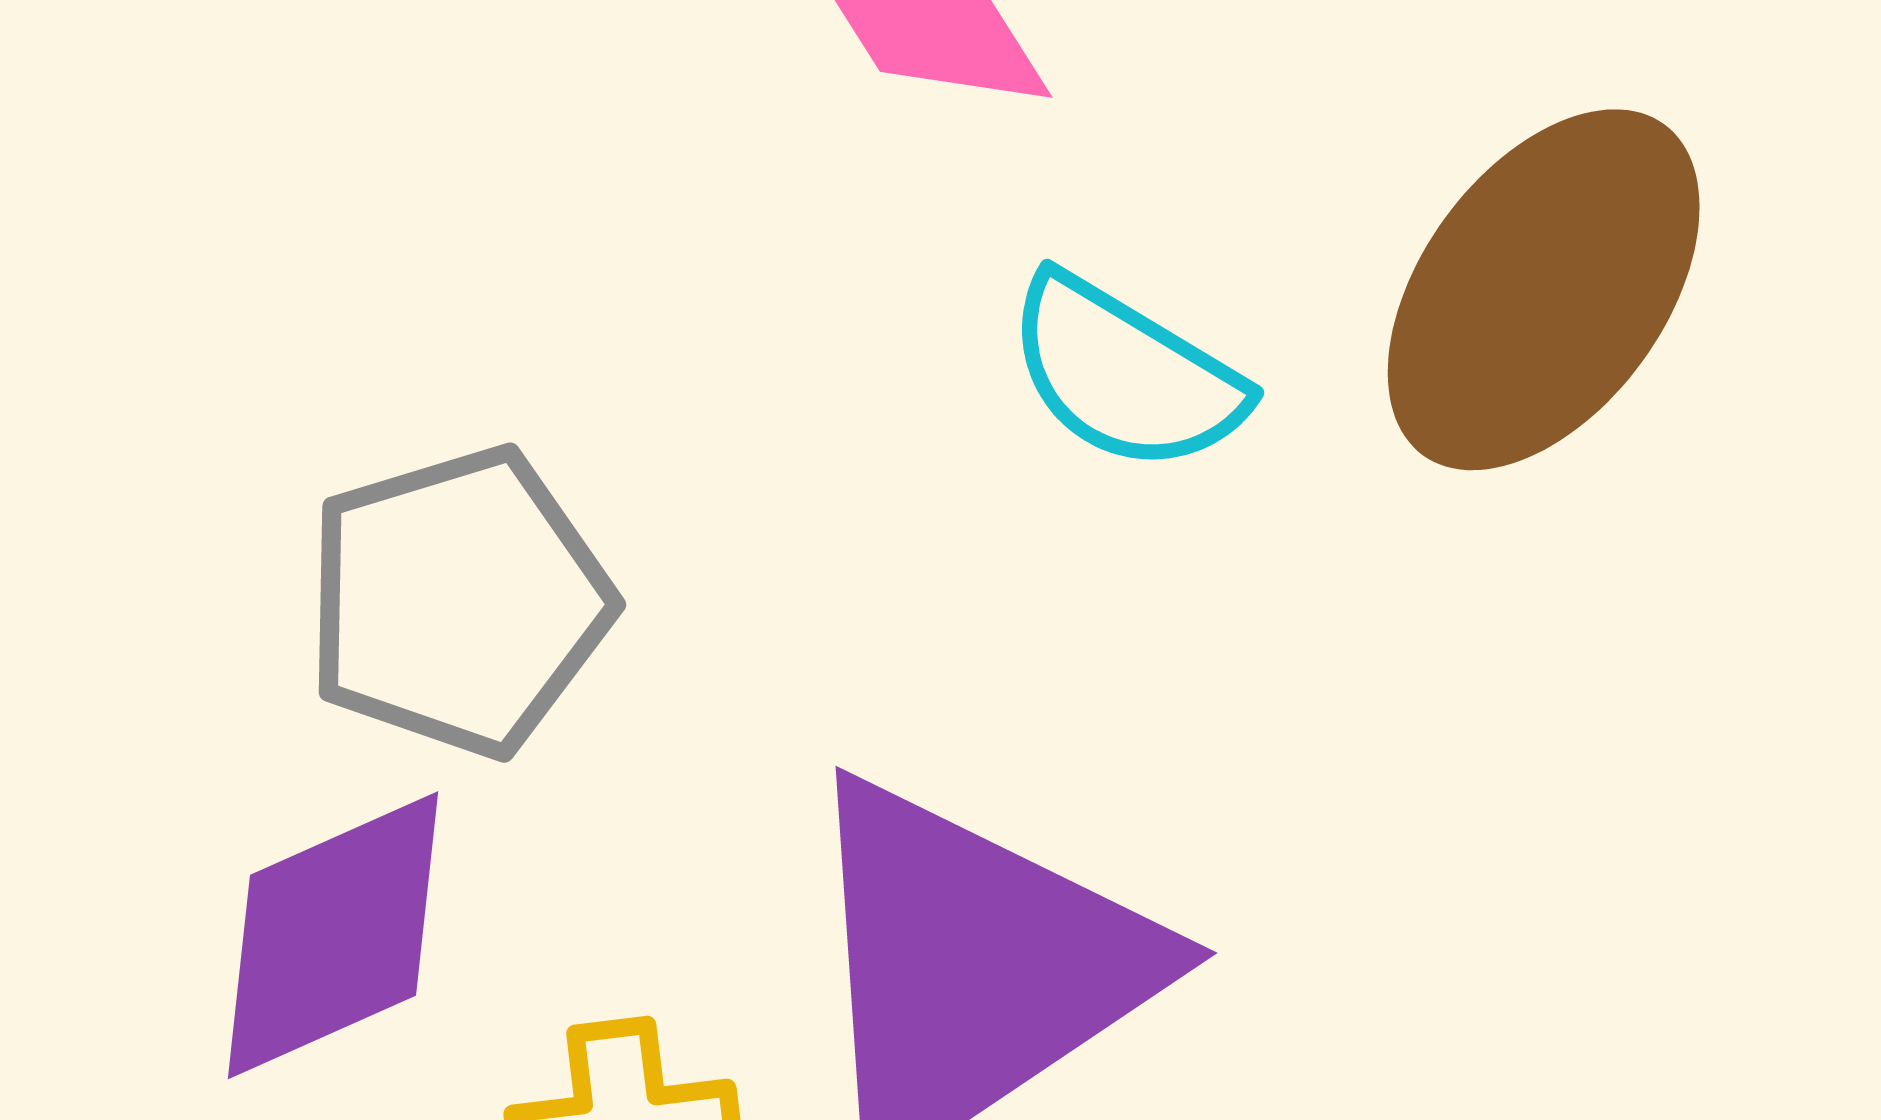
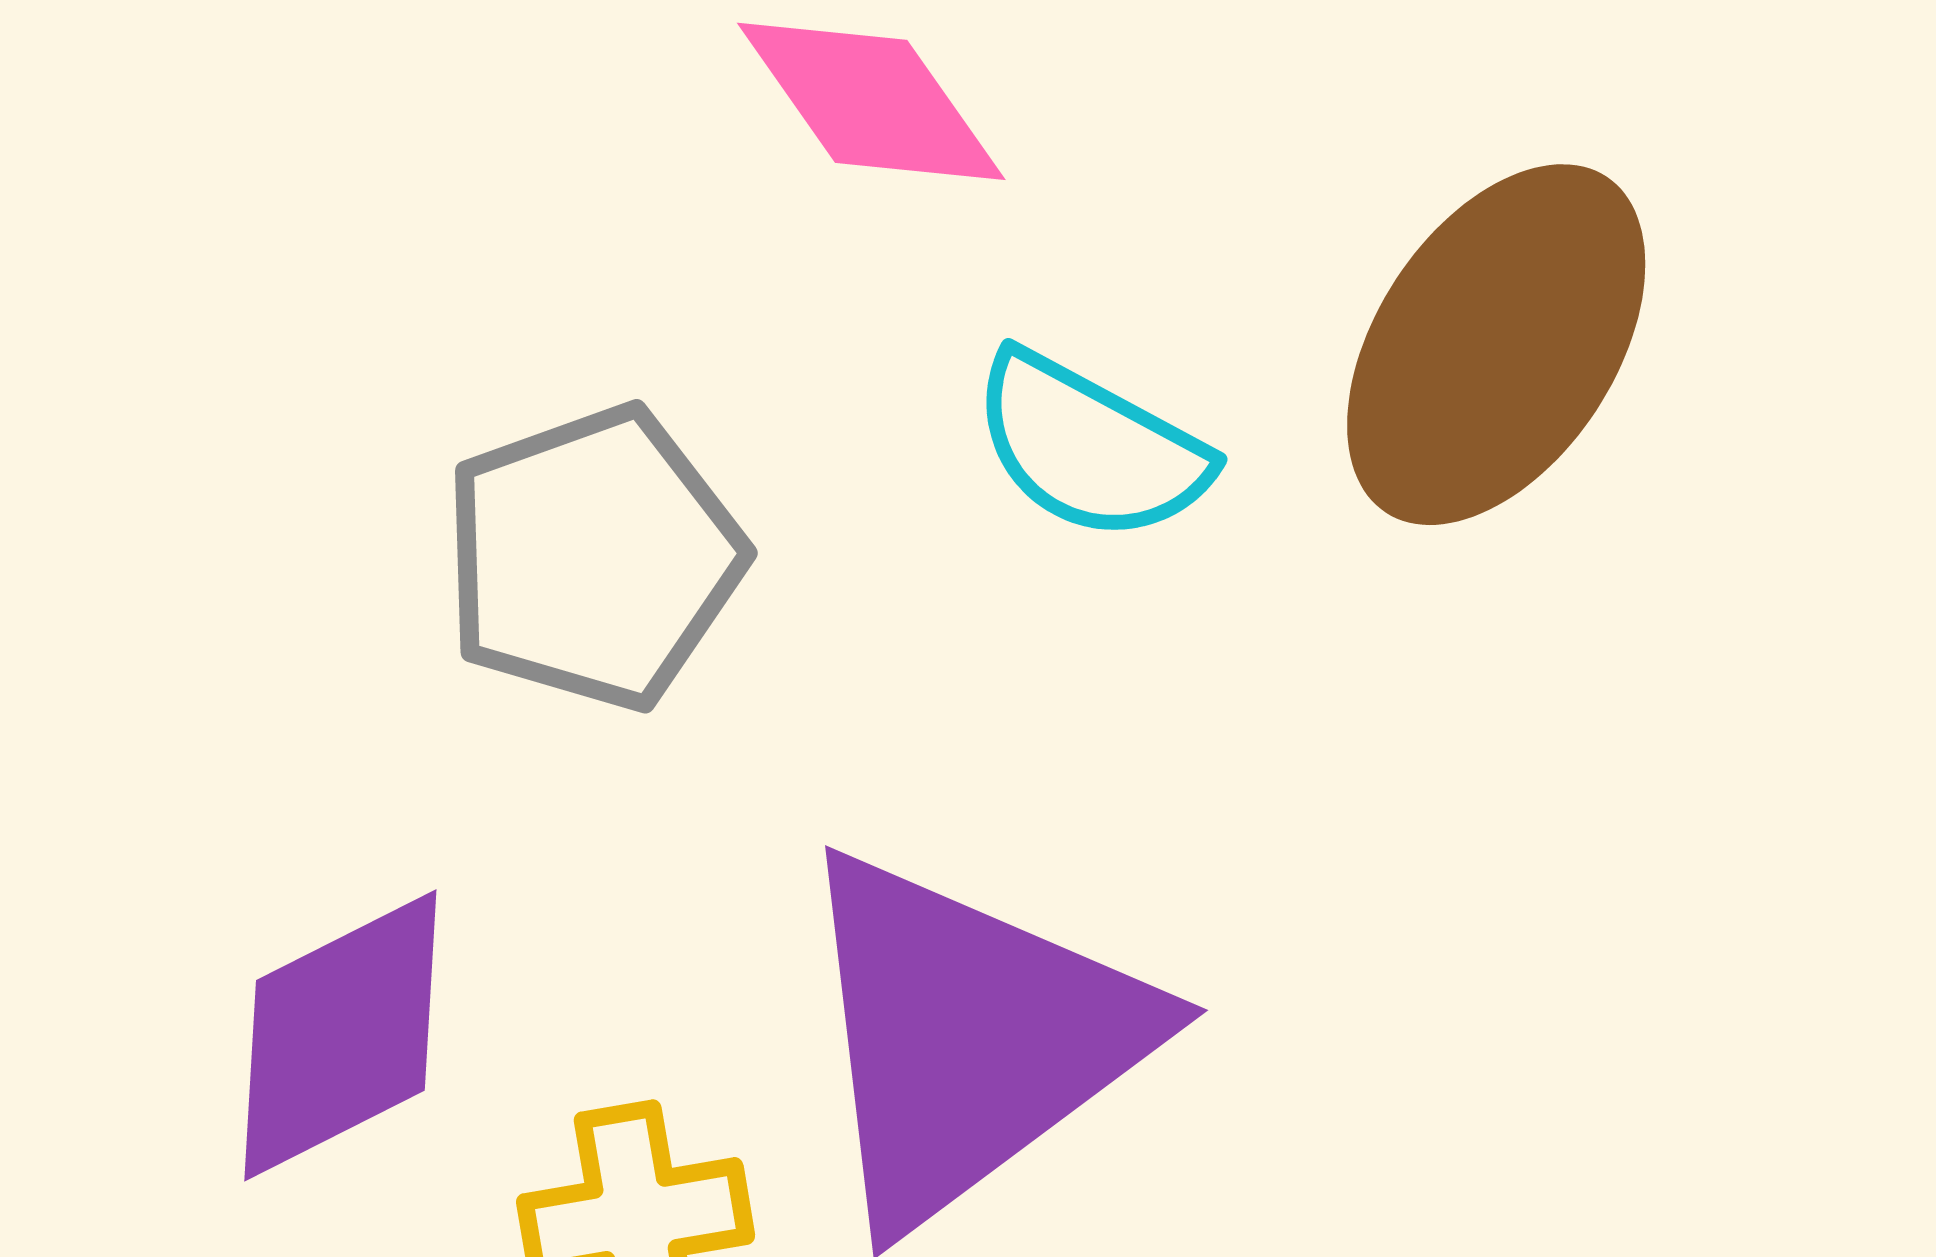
gray pentagon: (458, 602) -> (593, 558), moved

